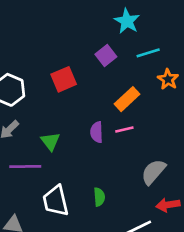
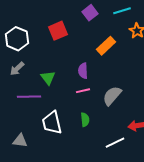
pink line: (124, 130) -> (83, 91), moved
gray semicircle: (153, 172) -> (112, 96), moved

